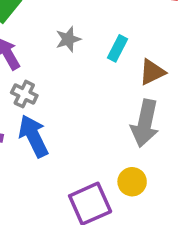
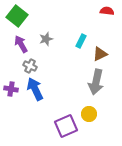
gray star: (68, 39) -> (46, 39), moved

